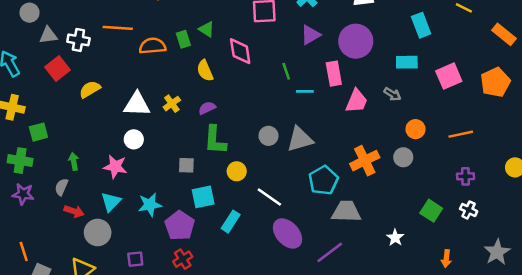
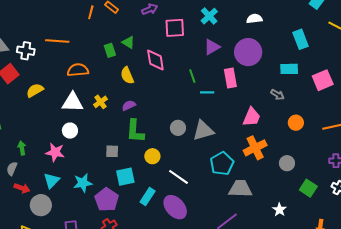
orange semicircle: (152, 46) -> (78, 70), moved
pink trapezoid: (357, 101) -> (252, 117), moved
gray circle: (403, 157) -> (287, 163), moved
purple ellipse: (288, 233) -> (175, 207), moved

